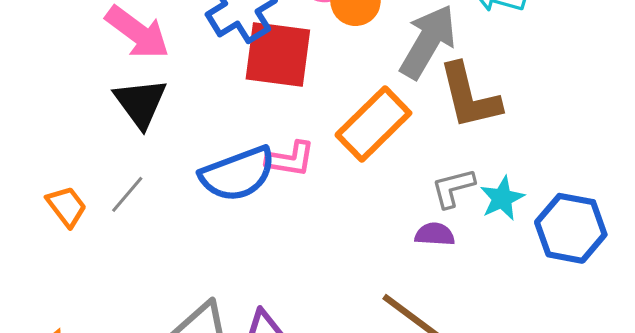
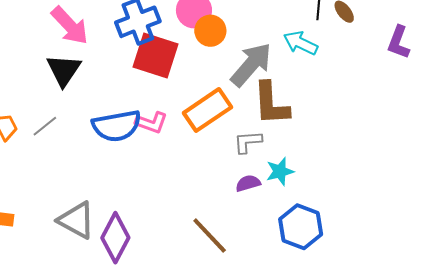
gray L-shape: (453, 188) -> (248, 142), moved
blue hexagon: (571, 228) -> (301, 227), moved
purple semicircle: (435, 234) -> (248, 183), moved, turned -30

